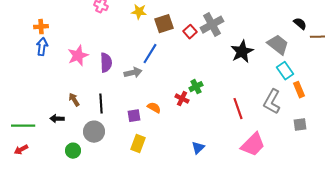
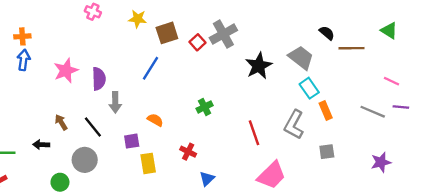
gray arrow: (133, 73) -> (115, 102), moved, turned 102
red cross: (182, 99) -> (188, 152), moved
black line: (101, 104) -> (93, 127), turned -36
orange semicircle: (154, 108) -> (155, 120), moved
yellow rectangle: (138, 144) -> (148, 163), moved, turned -30

